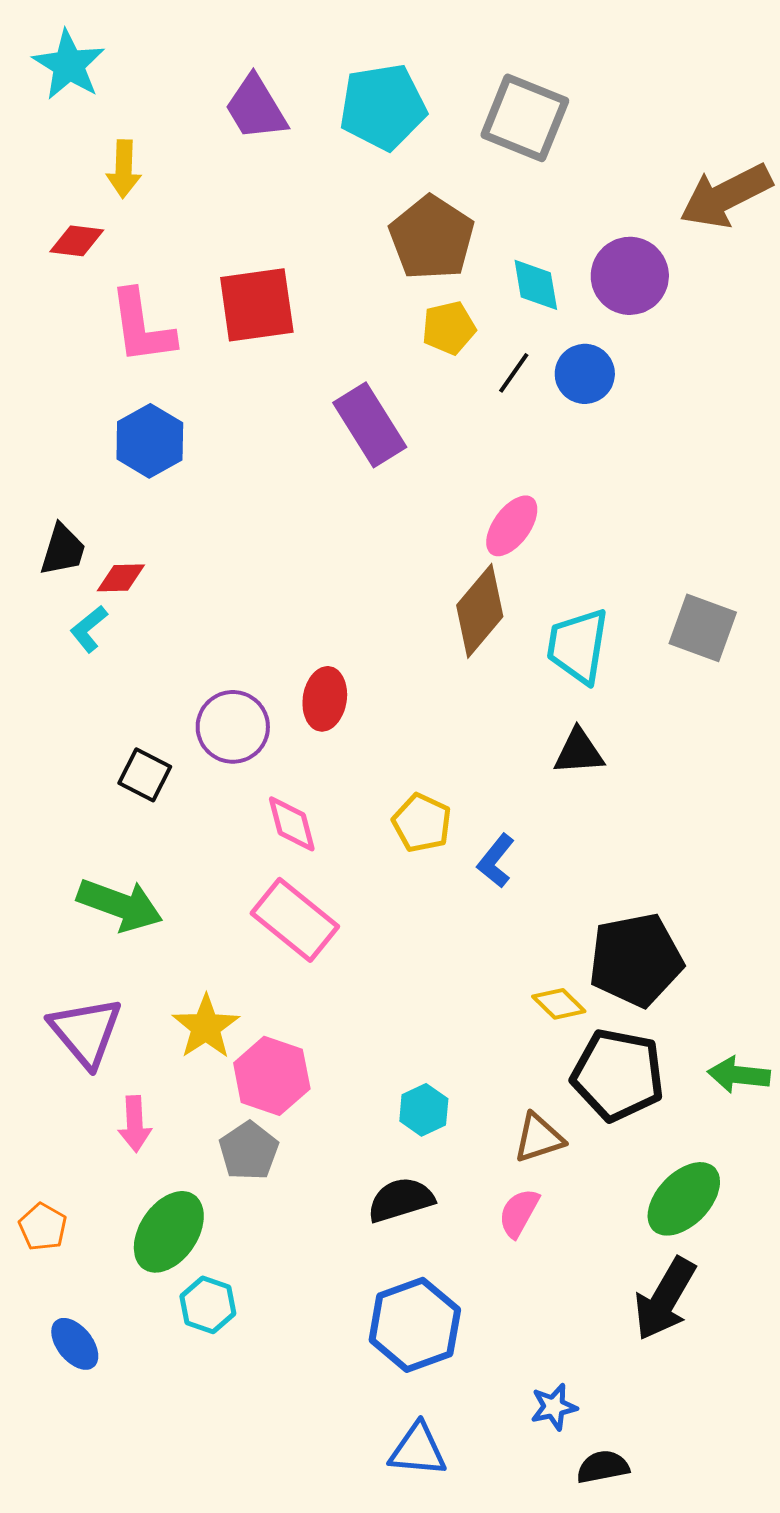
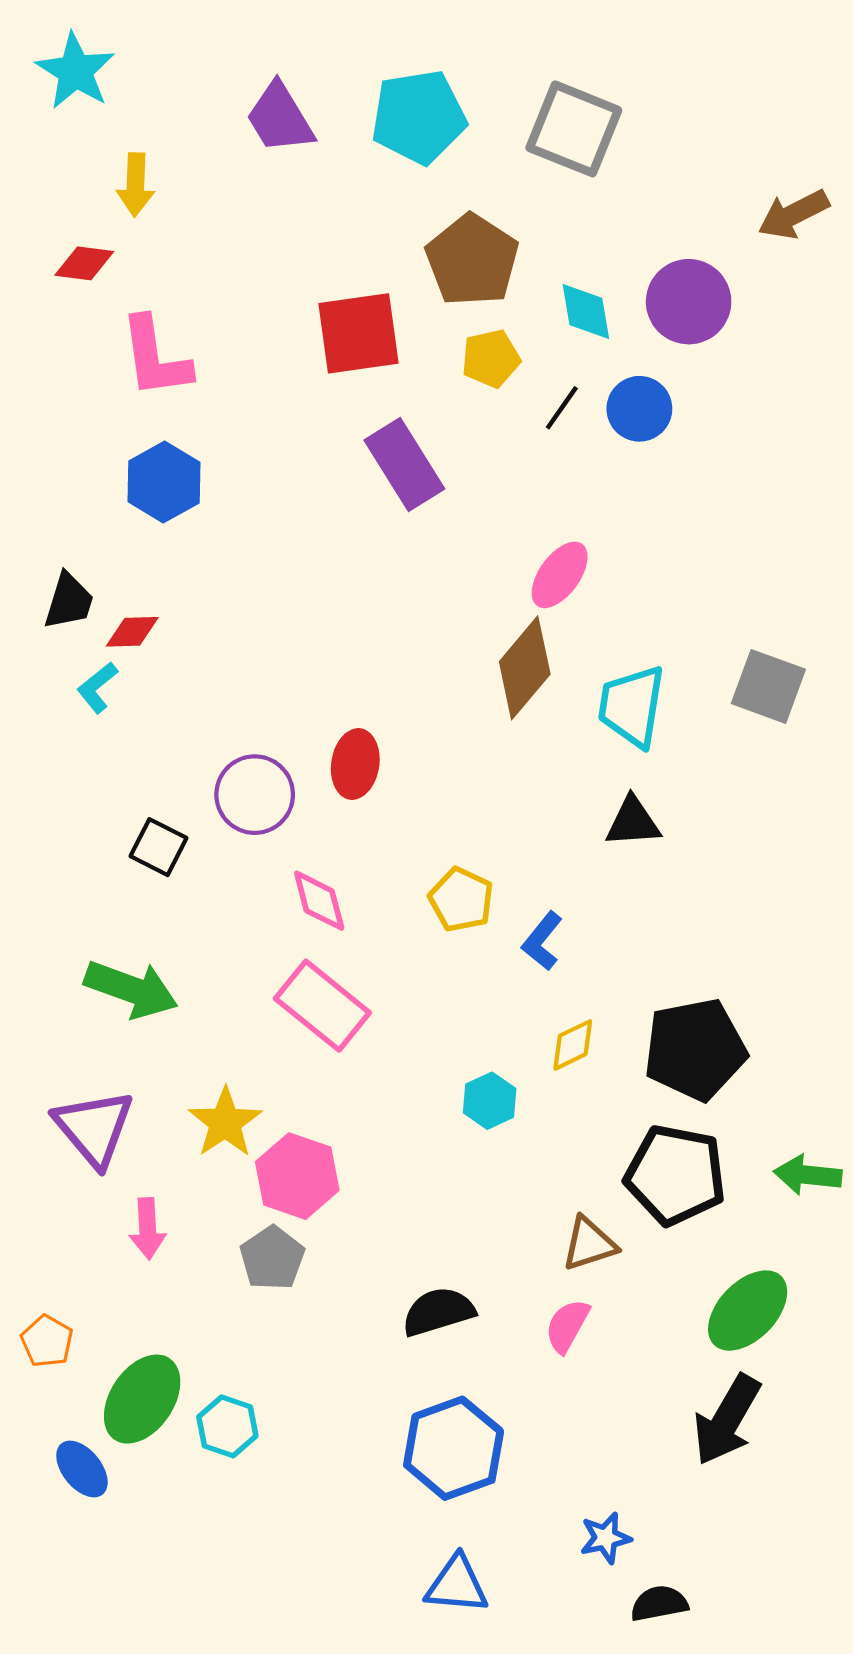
brown arrow: (726, 196) -> (794, 214), size x0.7
red square: (257, 305) -> (359, 333), moved
yellow diamond: (559, 1004) -> (573, 1045), moved, turned -70
cyan hexagon: (424, 1110) -> (490, 1101), moved
green ellipse: (169, 1232) -> (142, 1399), moved

